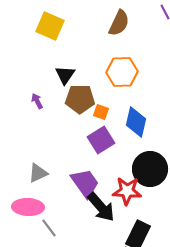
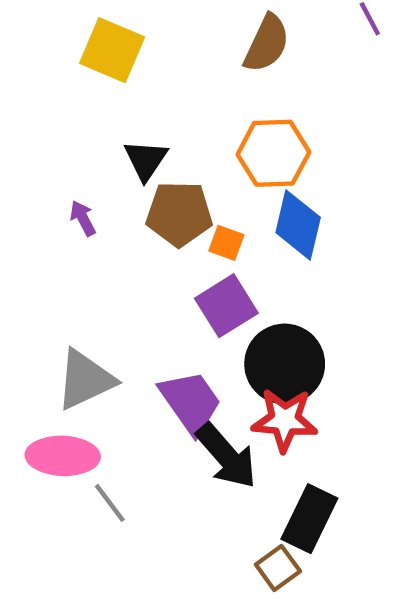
blue diamond: (136, 122) -> (298, 225), moved
black circle: (150, 169) -> (285, 364), moved
gray triangle: (38, 173) -> (85, 380), size x1.4

